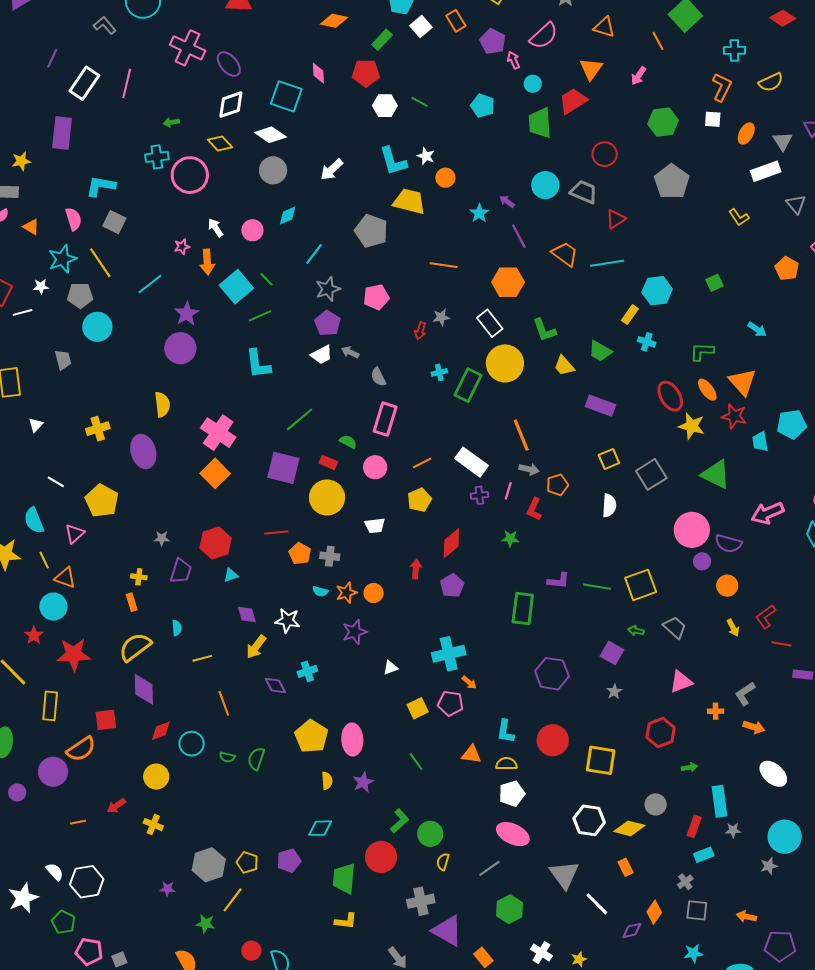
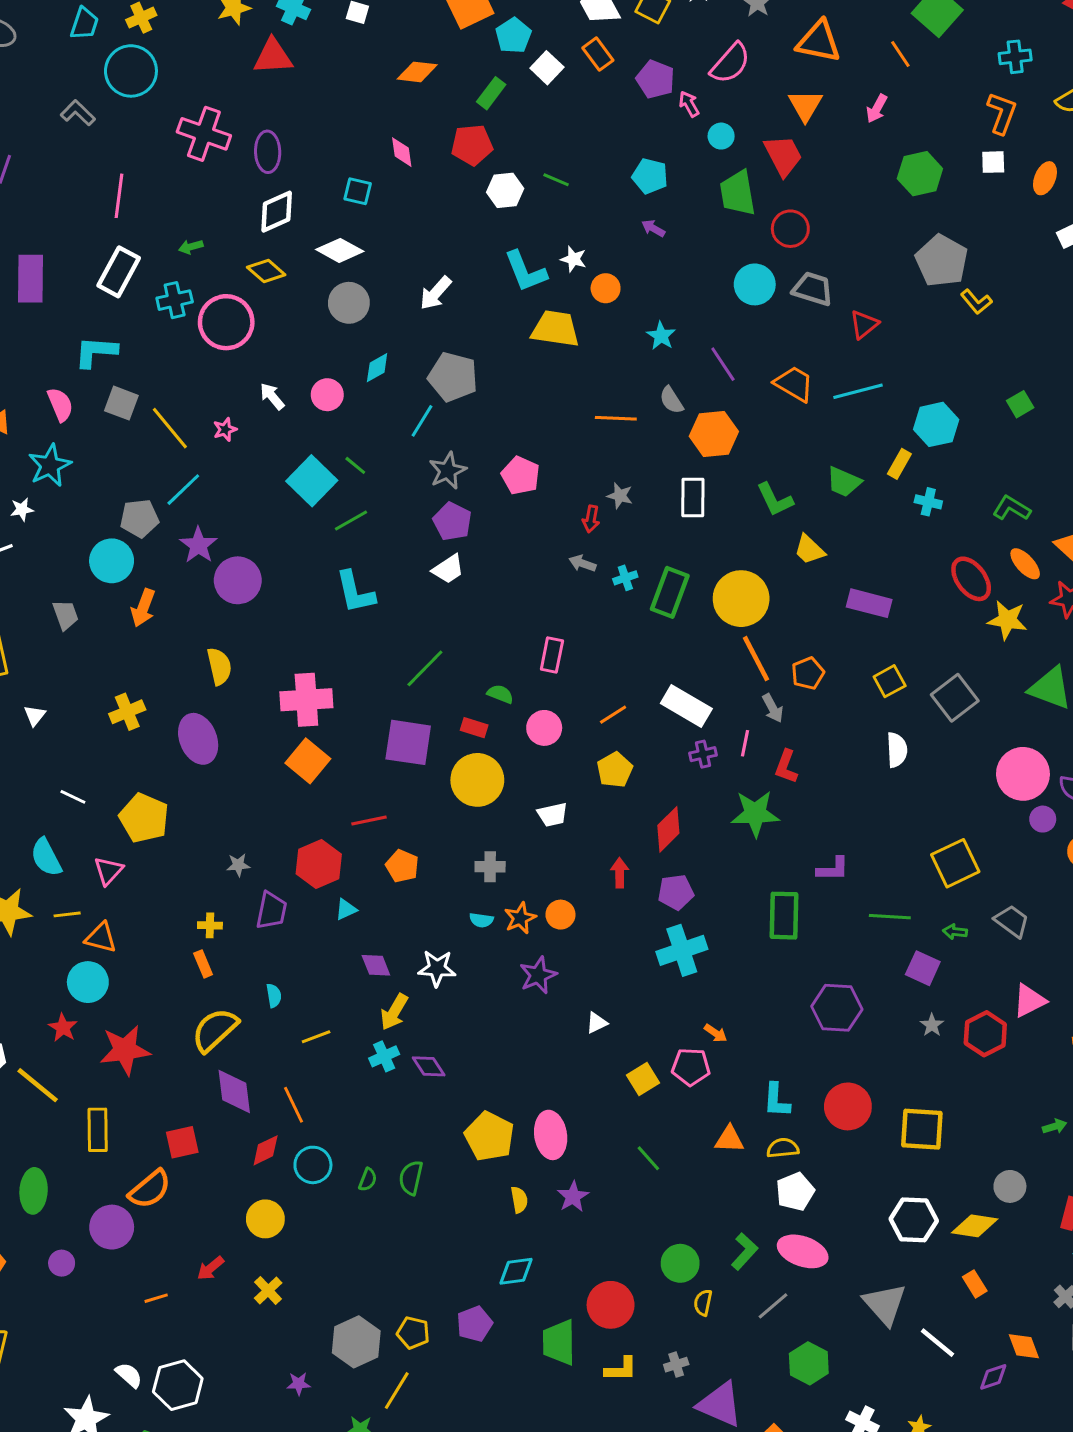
orange triangle: (604, 27) -> (819, 42), size x1.4
purple ellipse: (229, 64) -> (268, 152), turned 44
white rectangle: (84, 83) -> (119, 272), moved
cyan square: (286, 96) -> (358, 191), size x0.6
red trapezoid: (573, 101) -> (783, 155), turned 100
red circle: (605, 154) -> (790, 229), moved
purple arrow: (507, 201) -> (653, 228), moved
yellow L-shape: (739, 217) -> (976, 302), moved
gray pentagon: (371, 231) -> (453, 377), moved
orange arrow: (207, 262) -> (143, 608), moved, turned 30
yellow line: (100, 263) -> (170, 428), moved
gray pentagon: (80, 295) -> (139, 518), moved
pink pentagon: (376, 297) -> (521, 475), turned -30
purple star: (187, 314) -> (198, 545), moved
gray star: (441, 317) -> (620, 496), turned 30
white rectangle: (490, 323) -> (693, 498), turned 44
green trapezoid: (600, 351) -> (844, 482), moved
gray arrow: (350, 352) -> (582, 563), moved
green L-shape: (702, 352) -> (1012, 508), turned 35
yellow circle: (505, 363) -> (741, 599), moved
gray semicircle: (378, 377) -> (671, 400), moved
pink rectangle: (385, 419) -> (552, 655), size x0.7
pink cross: (218, 433) -> (306, 700), turned -32
gray arrow: (529, 469) -> (773, 708), turned 54
orange pentagon: (557, 485) -> (808, 673), moved
red line: (276, 532) -> (369, 821), moved
green star: (510, 538) -> (755, 814), size x1.8
orange pentagon: (300, 554) -> (402, 866), moved
yellow line: (44, 560) -> (67, 914), turned -66
purple pentagon: (452, 586) -> (676, 892), turned 30
green line: (597, 587) -> (890, 917), moved
cyan cross: (449, 654) -> (682, 950), moved
cyan cross: (307, 671) -> (384, 1056), moved
orange line: (224, 703) -> (294, 1105), moved
red hexagon: (661, 733) -> (985, 1034), moved
green semicircle: (227, 757) -> (368, 1180), turned -77
green L-shape: (400, 821) -> (745, 1251), moved
yellow cross: (153, 825) -> (268, 1291), turned 30
gray cross: (421, 901) -> (676, 1365), size x0.6
orange diamond: (654, 912) -> (1024, 1346), turned -50
yellow L-shape: (346, 921) -> (621, 1369), moved

